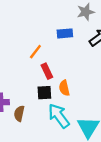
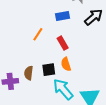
red rectangle: (47, 71) -> (63, 43), moved
brown semicircle: (19, 114) -> (29, 73), moved

